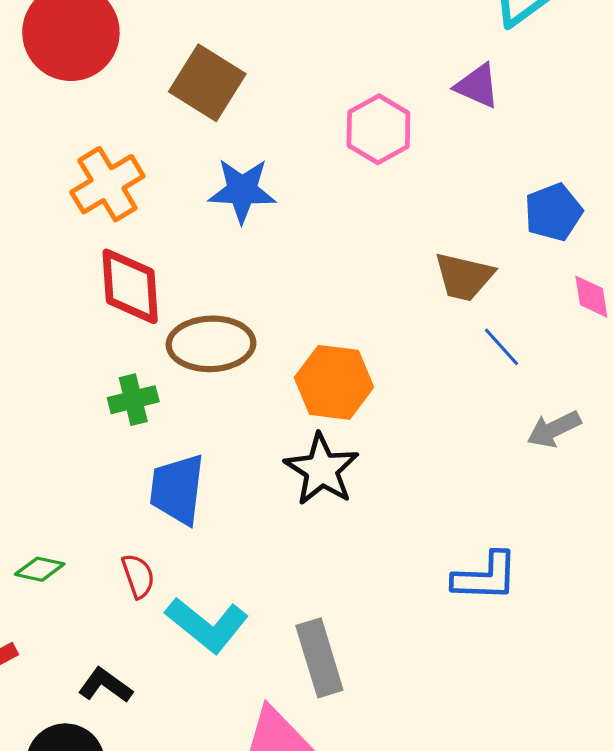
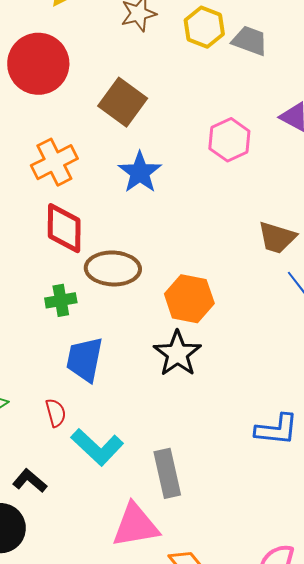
blue star: (242, 190) -> (140, 172), turned 30

